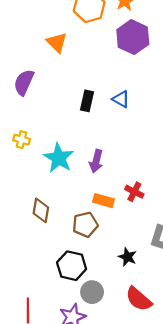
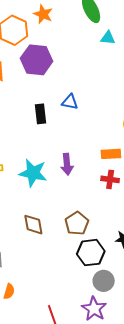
purple hexagon: (133, 37) -> (37, 60), moved
orange rectangle: (103, 201) -> (111, 154), moved
black hexagon: (72, 266) -> (91, 253), moved

